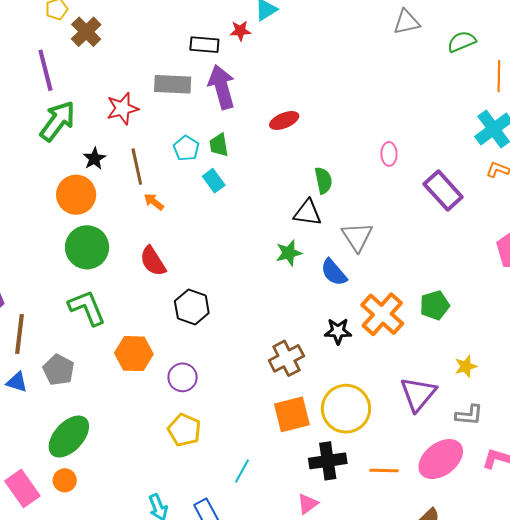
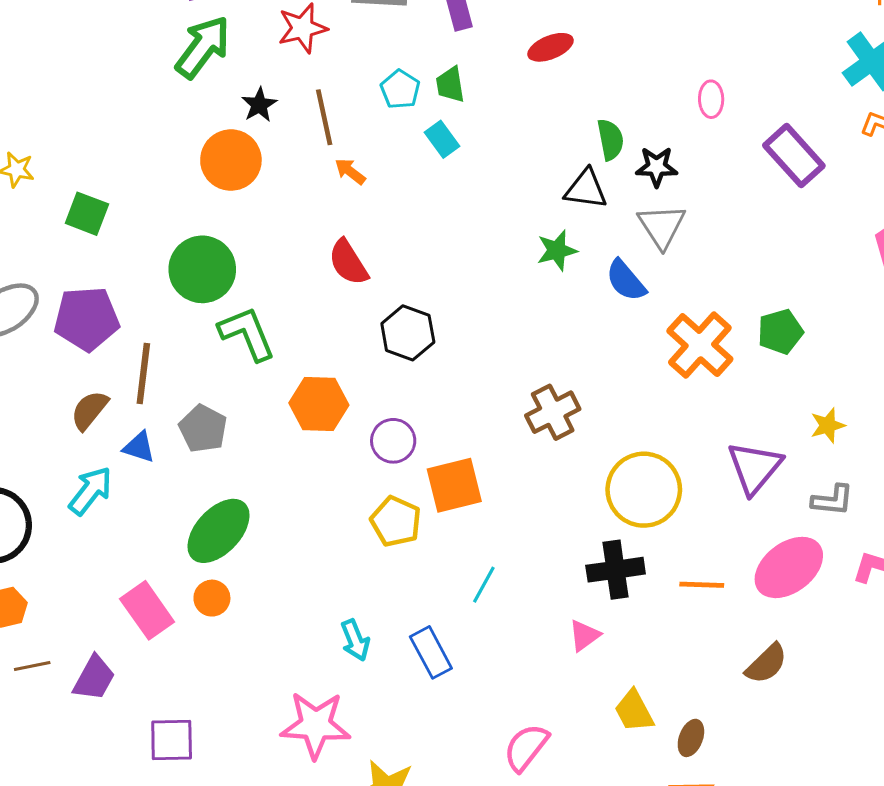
green circle: (87, 247) -> (202, 269), moved
black star: (338, 331) -> (657, 167), moved
orange square: (292, 414) -> (454, 485), moved

